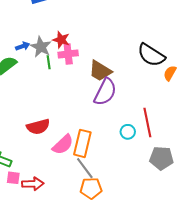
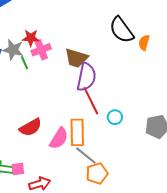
black semicircle: (151, 55) -> (122, 30), turned 36
red line: (147, 123) -> (91, 101), moved
cyan circle: (128, 132) -> (115, 117), moved
pink square: (13, 178) -> (18, 169), moved

